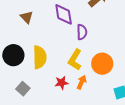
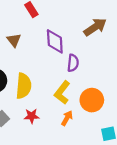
red star: (62, 83) -> (32, 116), moved

